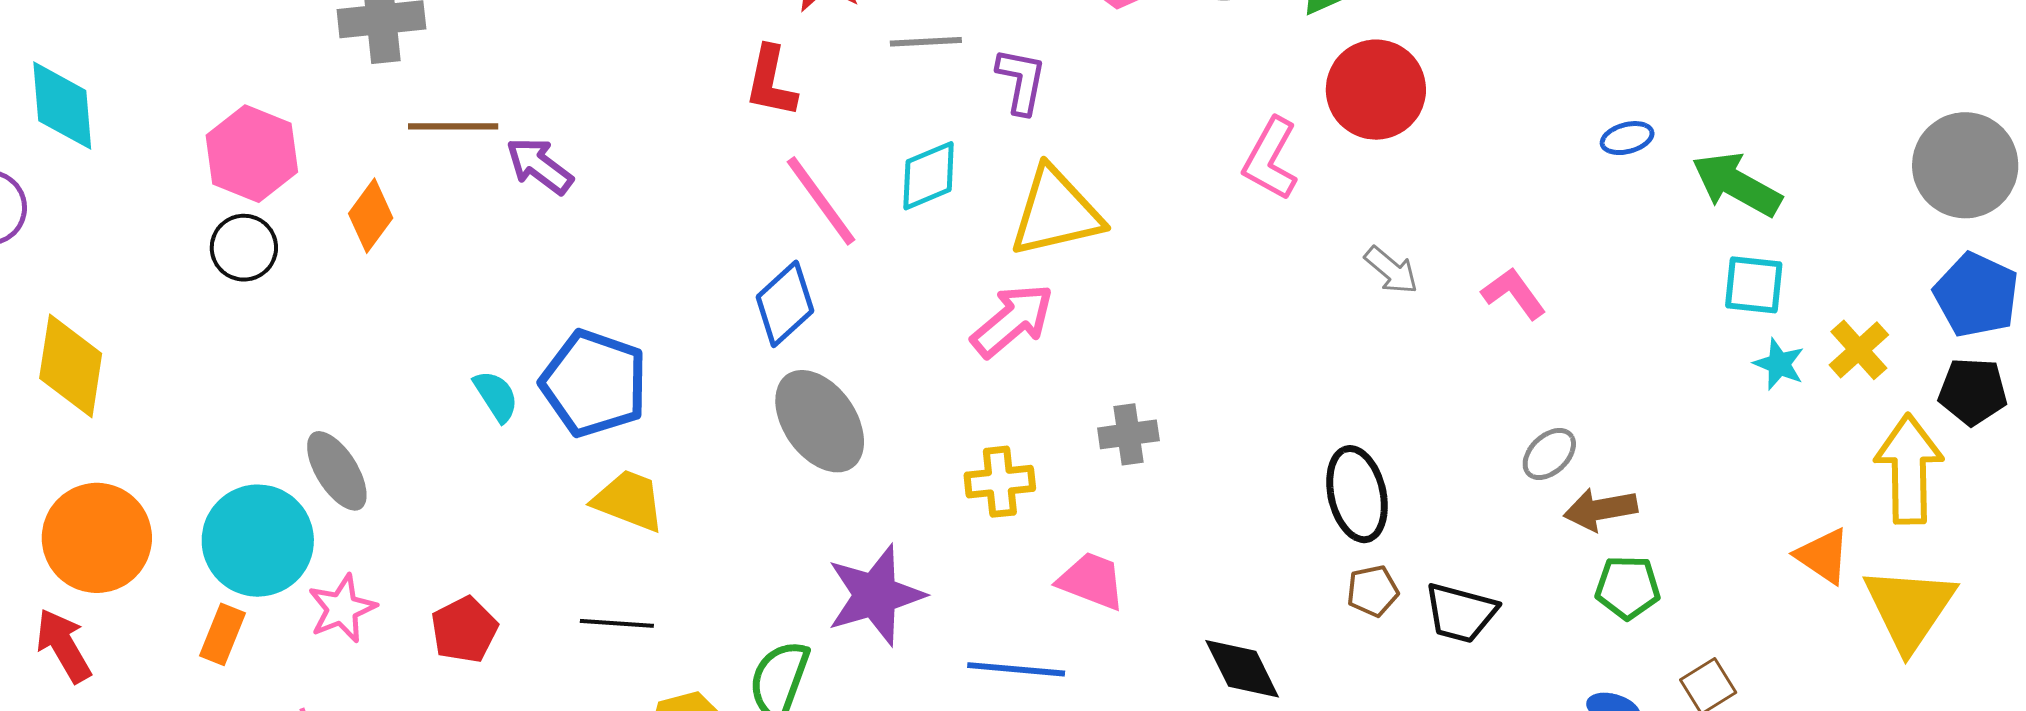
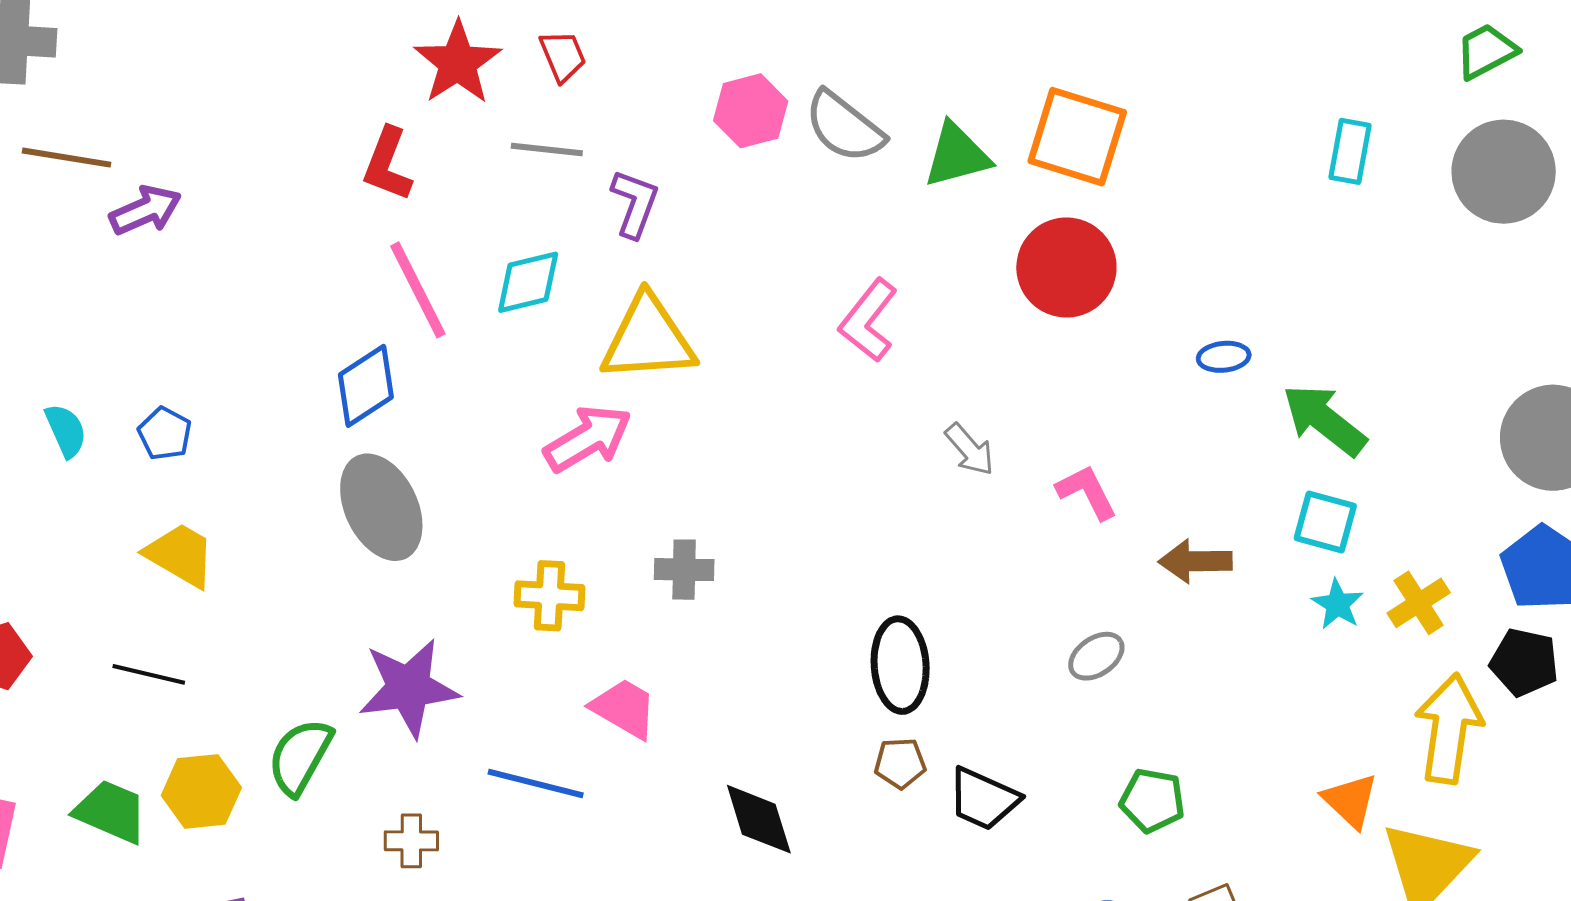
red circle: (1376, 90) -> (1066, 267), moved
purple arrow: (539, 166) -> (145, 210), turned 110
blue pentagon: (594, 383) -> (165, 434), size x0.5
brown arrow: (1601, 509) -> (1195, 561), moved

